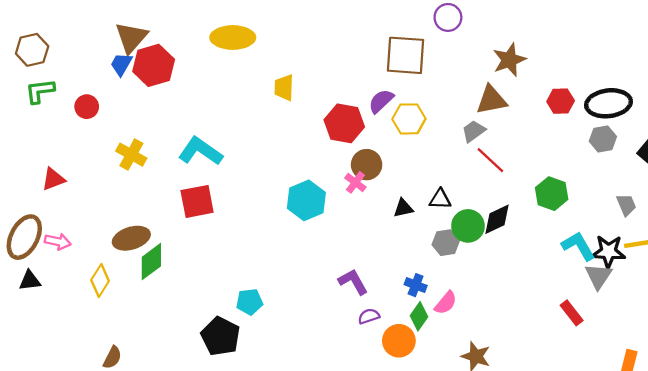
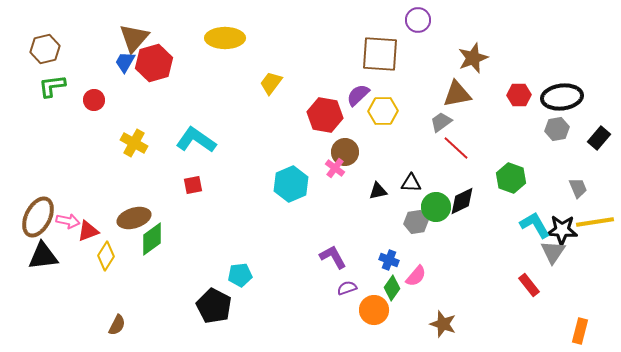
yellow trapezoid: (284, 88) -> (271, 83), turned 35
red triangle: (53, 179) -> (88, 231), moved
red square: (197, 201) -> (193, 185), size x0.6
black triangle: (30, 281) -> (43, 256), size x1.5

